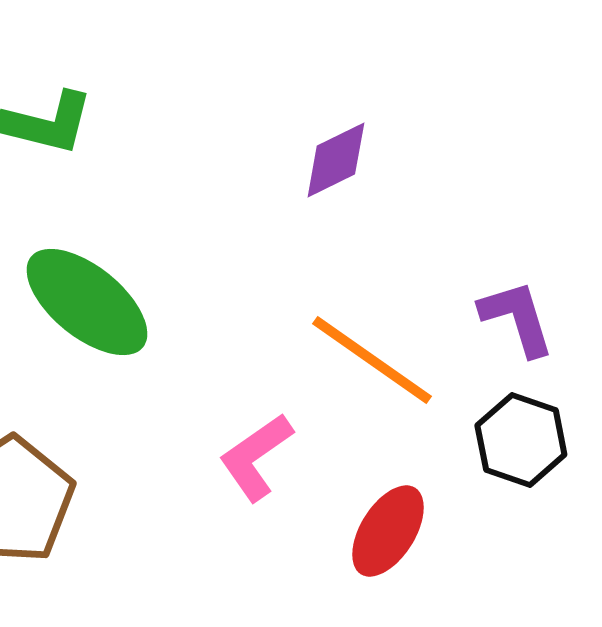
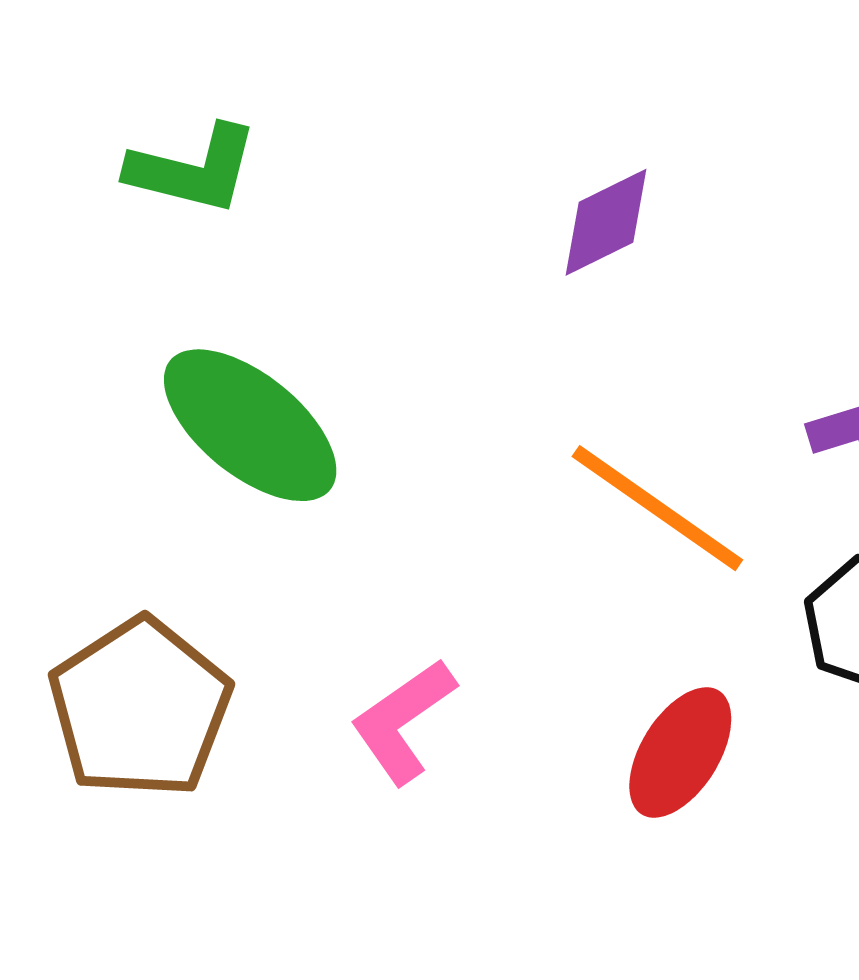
pink L-shape: (256, 457) -> (403, 721), moved

